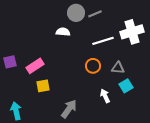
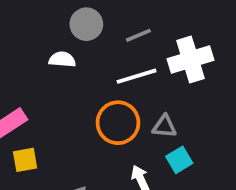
gray line: (95, 14) -> (138, 35), moved
orange circle: (93, 66) -> (118, 123), size x1.5

